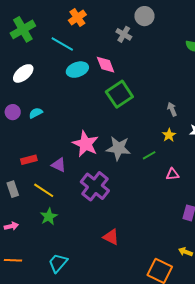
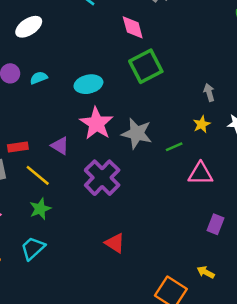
cyan ellipse: (77, 70) -> (88, 84), moved
red rectangle: (29, 160) -> (18, 147), moved
pink triangle: (172, 174) -> (200, 174), size x1.5
cyan trapezoid: (58, 263) -> (33, 248), moved

